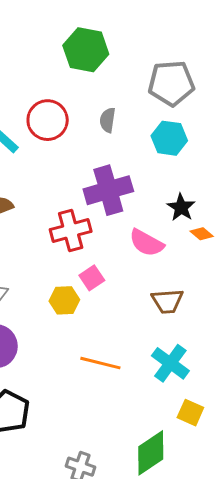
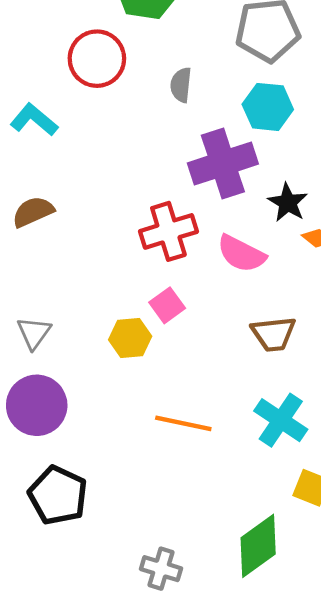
red circle: (48, 120) -> (97, 59), moved
purple cross: (108, 190) -> (223, 163), moved
red cross: (71, 230) -> (168, 231), moved

